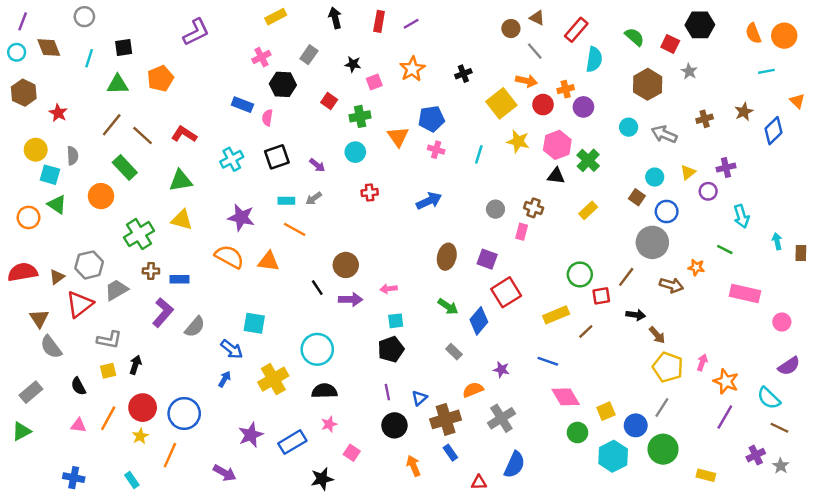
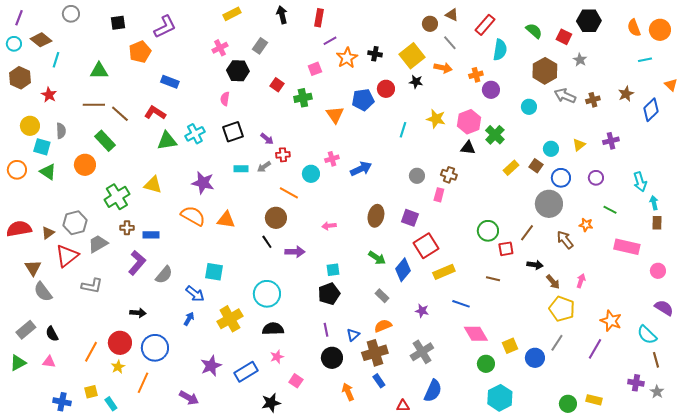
purple line: (411, 24) -> (330, 41), moved
brown diamond: (49, 48) -> (41, 40), turned -30
black square: (124, 48) -> (118, 23), moved
cyan line: (89, 58) -> (56, 60), moved
black star: (353, 64) -> (416, 82), moved
black cross: (463, 74) -> (375, 54), moved, turned 32
orange pentagon: (160, 78) -> (140, 52), moved
yellow square: (501, 103) -> (412, 56), moved
blue rectangle: (242, 105) -> (170, 82), moved
red circle: (543, 105) -> (386, 89), moved
brown line: (112, 125) -> (94, 105), turned 50
gray arrow: (664, 134) -> (565, 96), moved
pink cross: (436, 150) -> (332, 159), moved, turned -32
cyan circle: (355, 152) -> (311, 174), moved
green triangle: (181, 181) -> (167, 141), moved
purple circle: (708, 191) -> (596, 178), moved
red cross: (370, 192) -> (283, 155), moved
yellow rectangle: (588, 210) -> (511, 168), moved
cyan arrow: (741, 216) -> (640, 182), moved
orange circle: (29, 217) -> (17, 170), moved
orange line: (295, 229) -> (289, 193), moved
brown rectangle: (801, 253) -> (657, 223), moved
brown circle: (346, 265) -> (276, 218), moved
brown arrow: (671, 285) -> (565, 240), turned -144
pink arrow: (389, 289) -> (329, 226), moved
yellow rectangle: (556, 315) -> (444, 272), moved
brown line: (586, 332) -> (493, 279), turned 56
pink arrow: (702, 362) -> (581, 281), moved
black arrow: (135, 365) -> (138, 313), moved, turned 77
purple semicircle: (789, 366) -> (664, 308), turned -114
yellow square: (108, 371) -> (91, 392), moved
black semicircle: (78, 386) -> (52, 334), moved
orange semicircle: (473, 390) -> (383, 326), moved
purple line: (725, 417) -> (595, 349), moved
pink triangle: (78, 425) -> (49, 362), moved
brown line: (779, 428) -> (656, 360), turned 49
green circle: (663, 449) -> (568, 404), moved, size x0.7
purple cross: (756, 455) -> (636, 383), turned 35
cyan hexagon: (613, 456) -> (500, 398), moved

